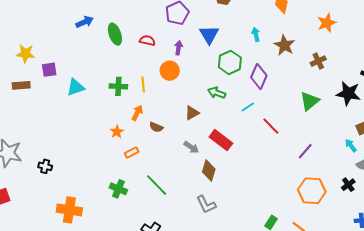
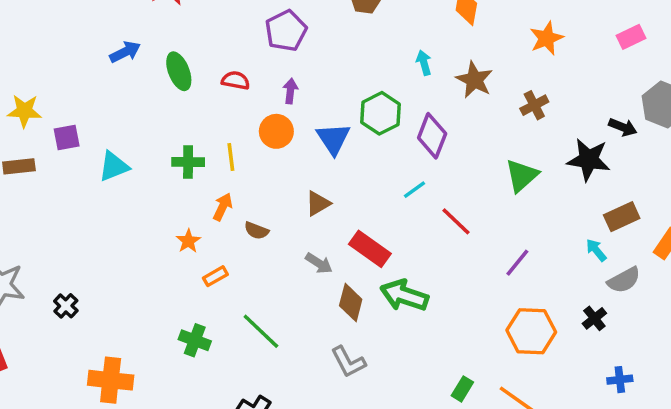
blue triangle: (209, 35) -> (333, 139), moved
green arrow: (217, 93) -> (404, 295), moved, size x1.5
black cross: (45, 166) -> (66, 306), turned 32

